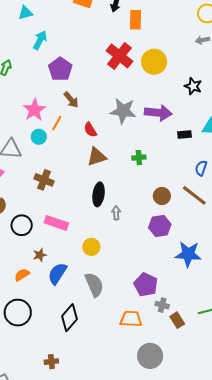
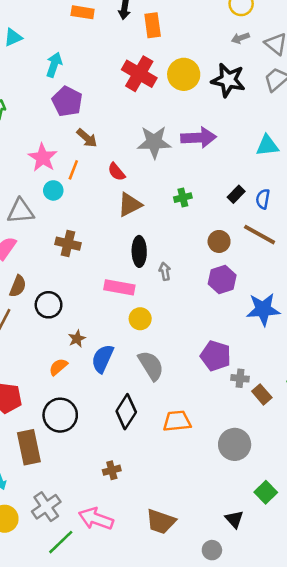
cyan arrow: (40, 40) -> (54, 65), moved
black star: (193, 86) -> (228, 80), moved, size x1.5
black rectangle: (184, 135) -> (236, 194), moved, turned -32
pink rectangle: (56, 223) -> (119, 287), moved
orange trapezoid: (131, 319) -> (177, 421), moved

